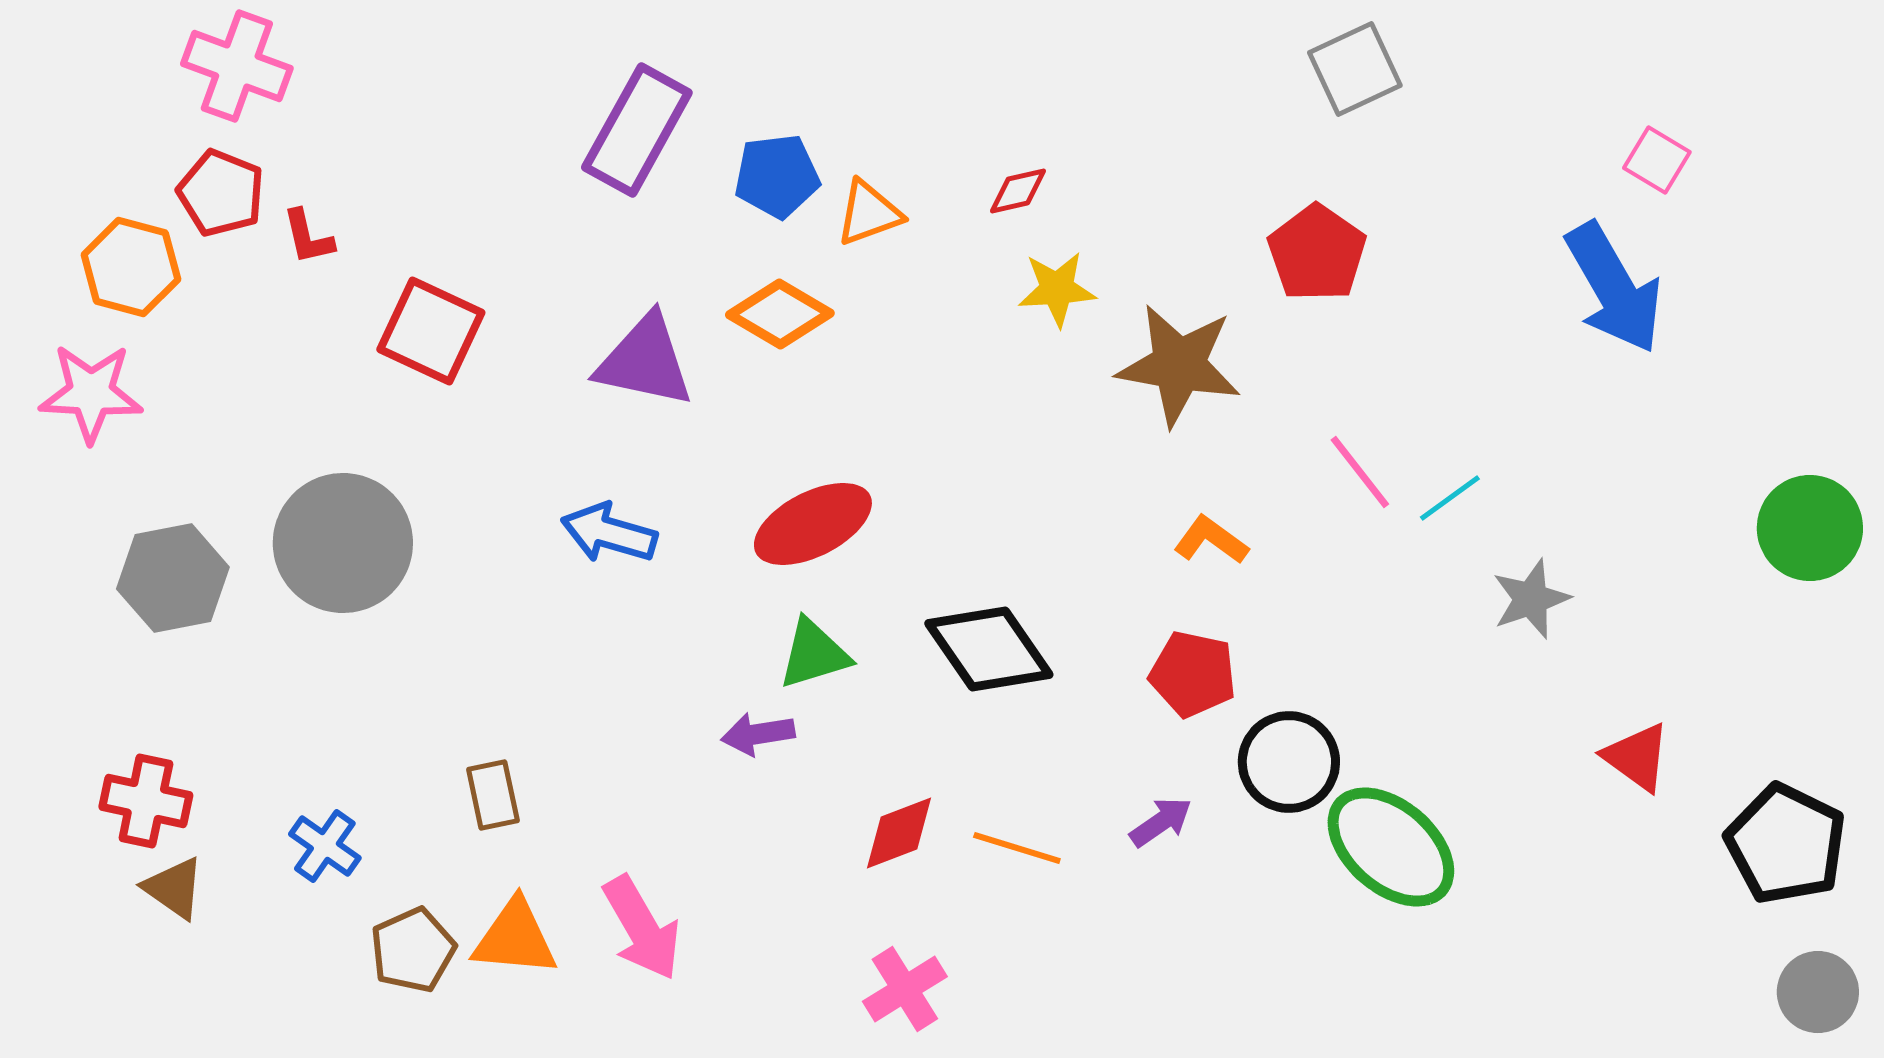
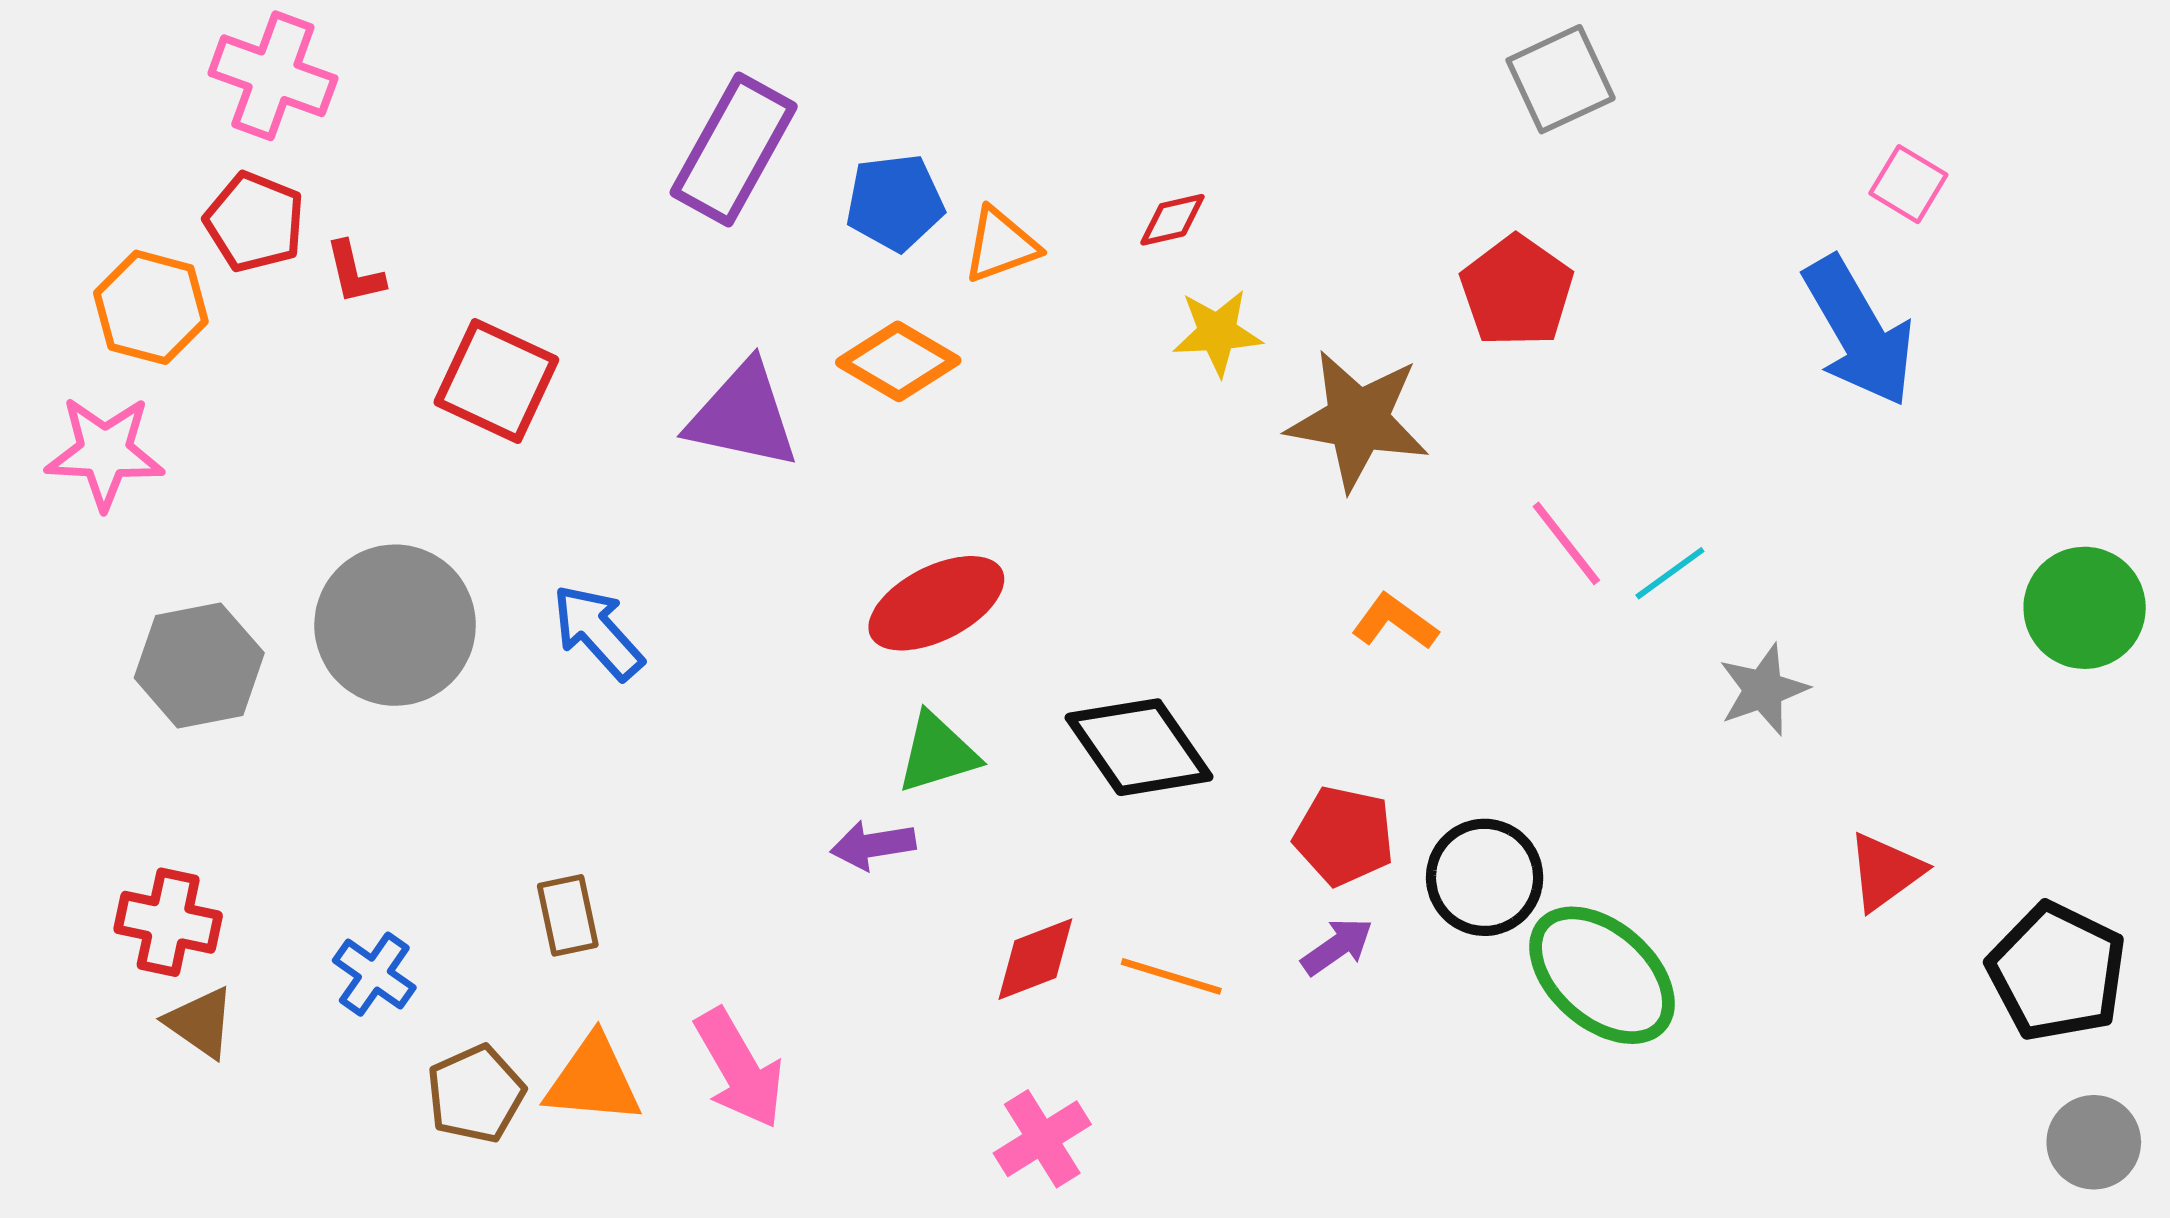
blue arrow: (609, 533) -> (598, 632), moved, turned 32
red pentagon: (1193, 674) -> (1344, 836), moved
red triangle: (1637, 757) -> (1885, 872), turned 48

